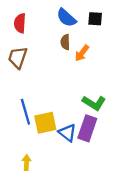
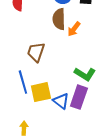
brown semicircle: (65, 42) -> (59, 19), size x1.5
brown trapezoid: (18, 58) -> (36, 52), moved

